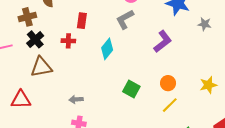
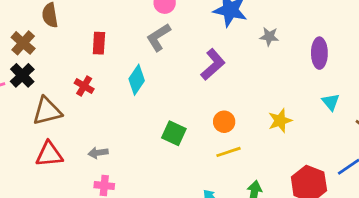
brown cross: (27, 17) -> (23, 43), turned -30
black cross: (35, 39) -> (22, 75), moved
red cross: (68, 41) -> (84, 86), moved, turned 32
red triangle: (21, 100) -> (49, 154), moved
yellow line: (170, 105) -> (229, 152), turned 30

